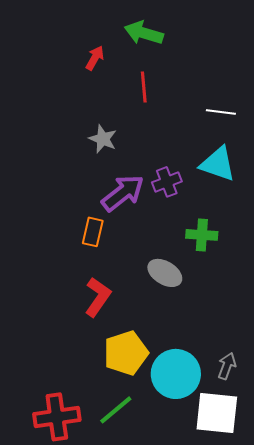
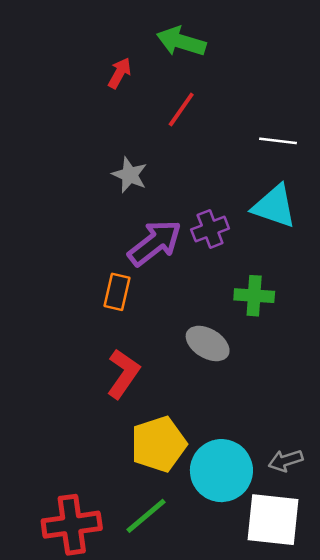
red line: (144, 87) -> (181, 109), turned 40
gray arrow: (227, 366) -> (286, 461), turned -128

